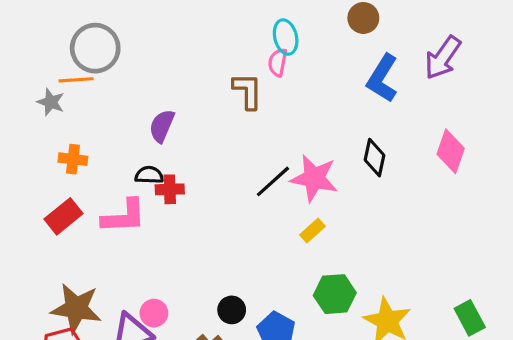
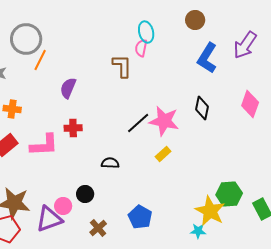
orange line: (76, 80) -> (40, 60), moved, turned -60
black semicircle: (149, 175) -> (110, 163), moved
green hexagon: (335, 294) -> (229, 194), moved
black circle: (232, 310) -> (85, 194), moved

